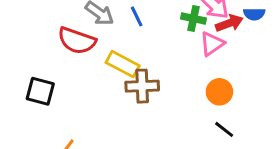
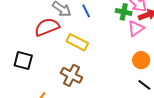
red semicircle: (77, 41) -> (47, 27), turned 140
brown cross: (142, 86) -> (71, 75), moved, turned 30

